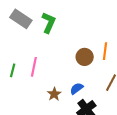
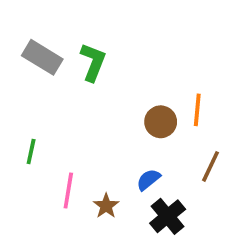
pink line: (34, 67) -> (68, 190), moved
brown star: (54, 94) -> (106, 206), moved

